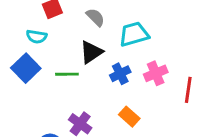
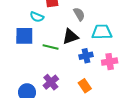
blue square: (26, 68) -> (24, 36), turned 30

